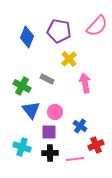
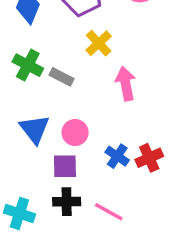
green cross: (22, 86) -> (28, 65), moved
red cross: (96, 145) -> (149, 158), moved
cyan cross: (22, 147) -> (19, 213), moved
pink line: (75, 159) -> (109, 212), turned 36

